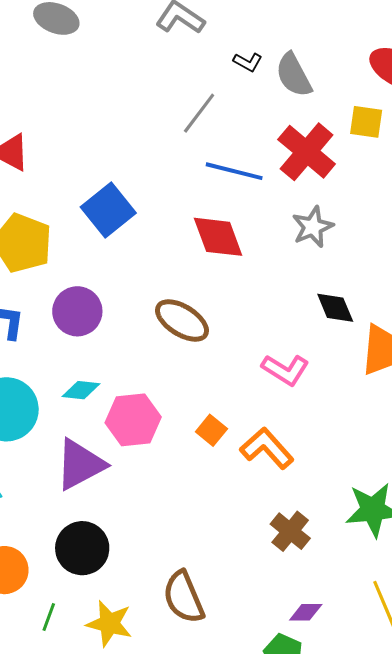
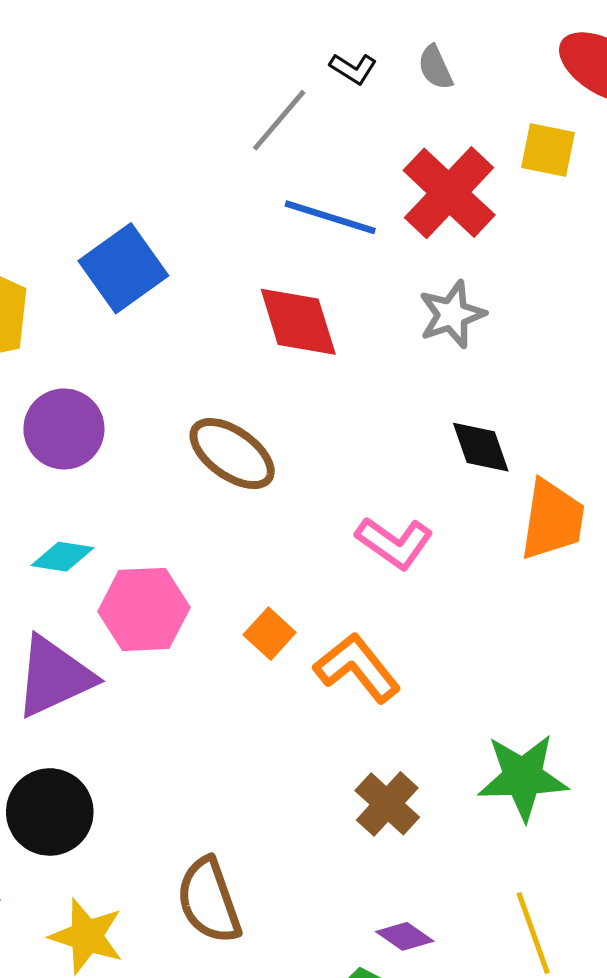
black L-shape: (248, 62) -> (353, 69), moved
gray semicircle: (294, 75) -> (435, 67), size x0.6
purple diamond: (306, 612) -> (405, 936), turned 32

